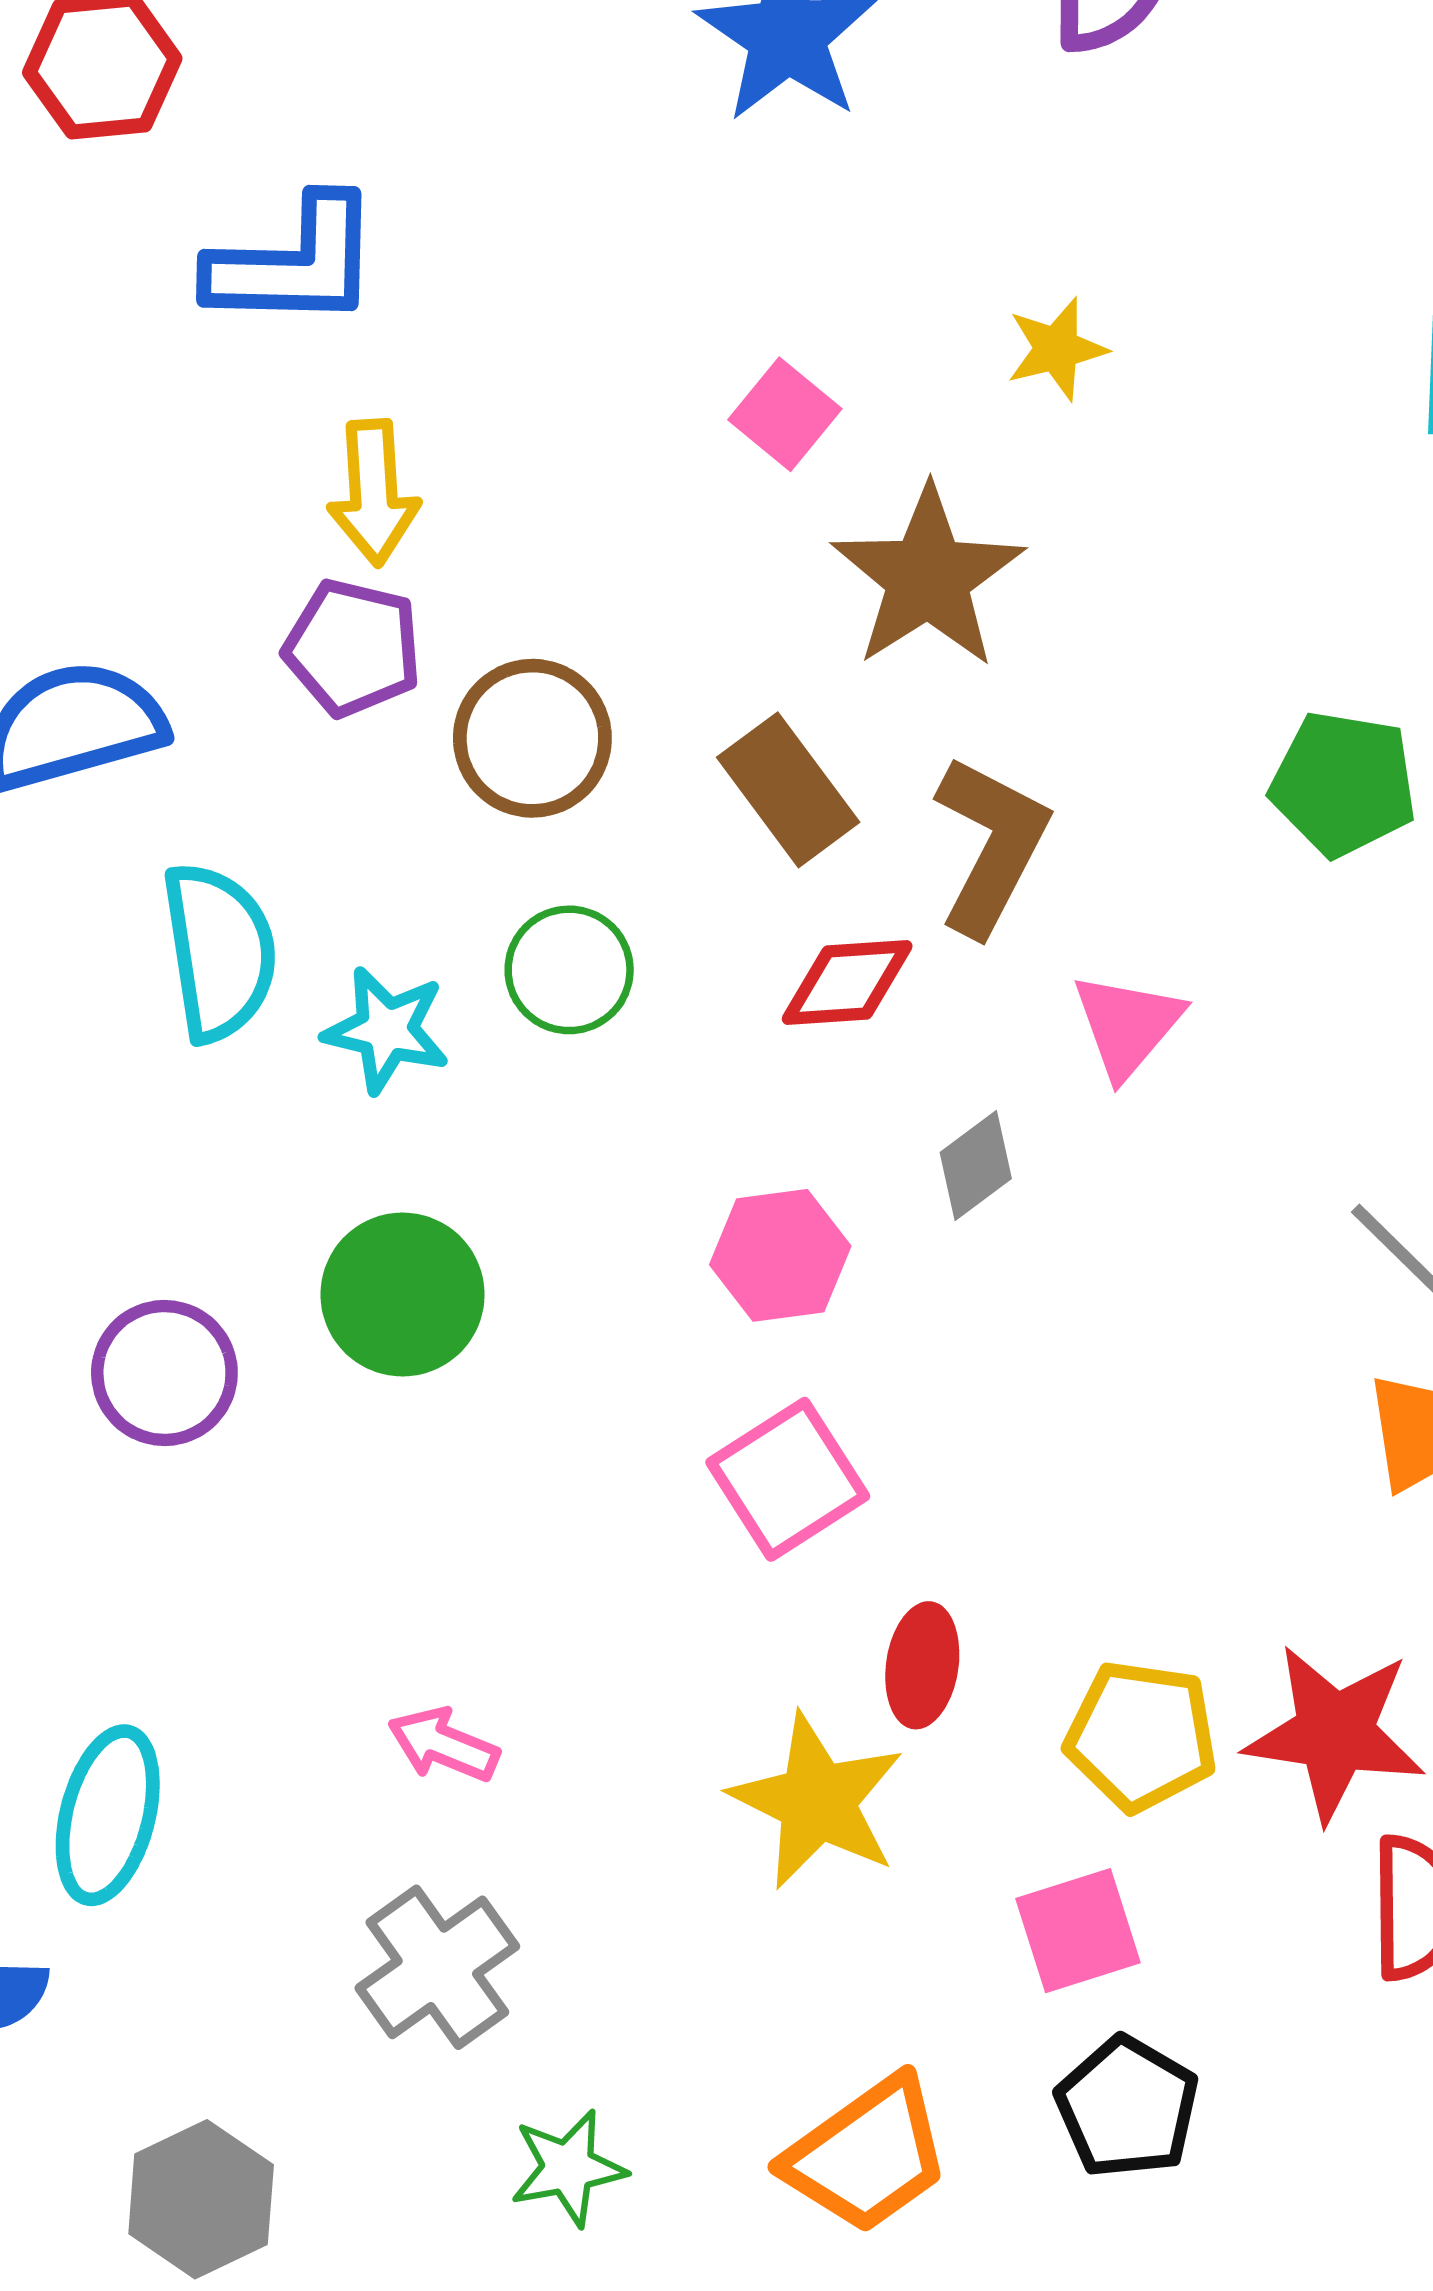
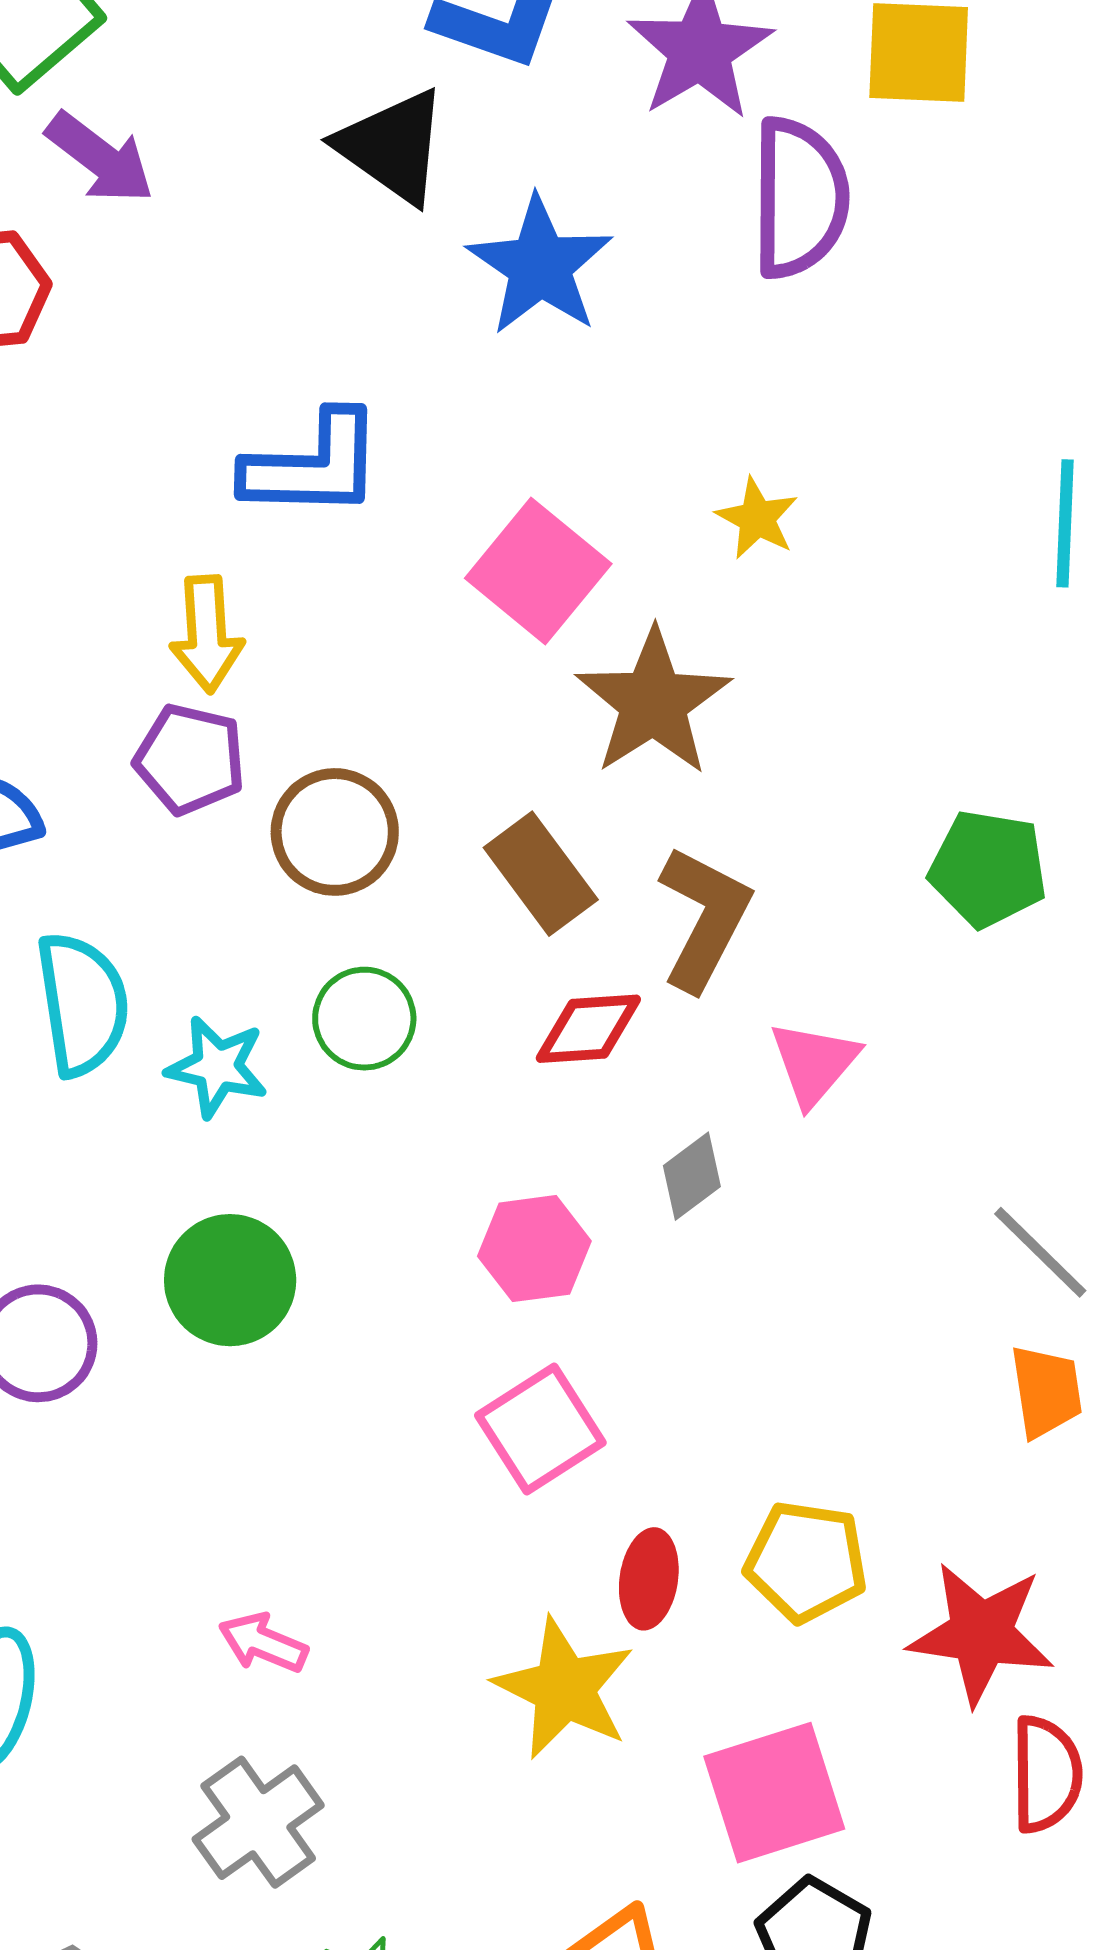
blue L-shape: (294, 263) -> (313, 465), moved
yellow star: (1057, 349) -> (757, 518), turned -30
pink square: (785, 414) -> (538, 571), size x1.6
yellow pentagon: (1141, 1736) -> (806, 1562), moved
pink square: (1078, 1931) -> (774, 1793), size x1.4

